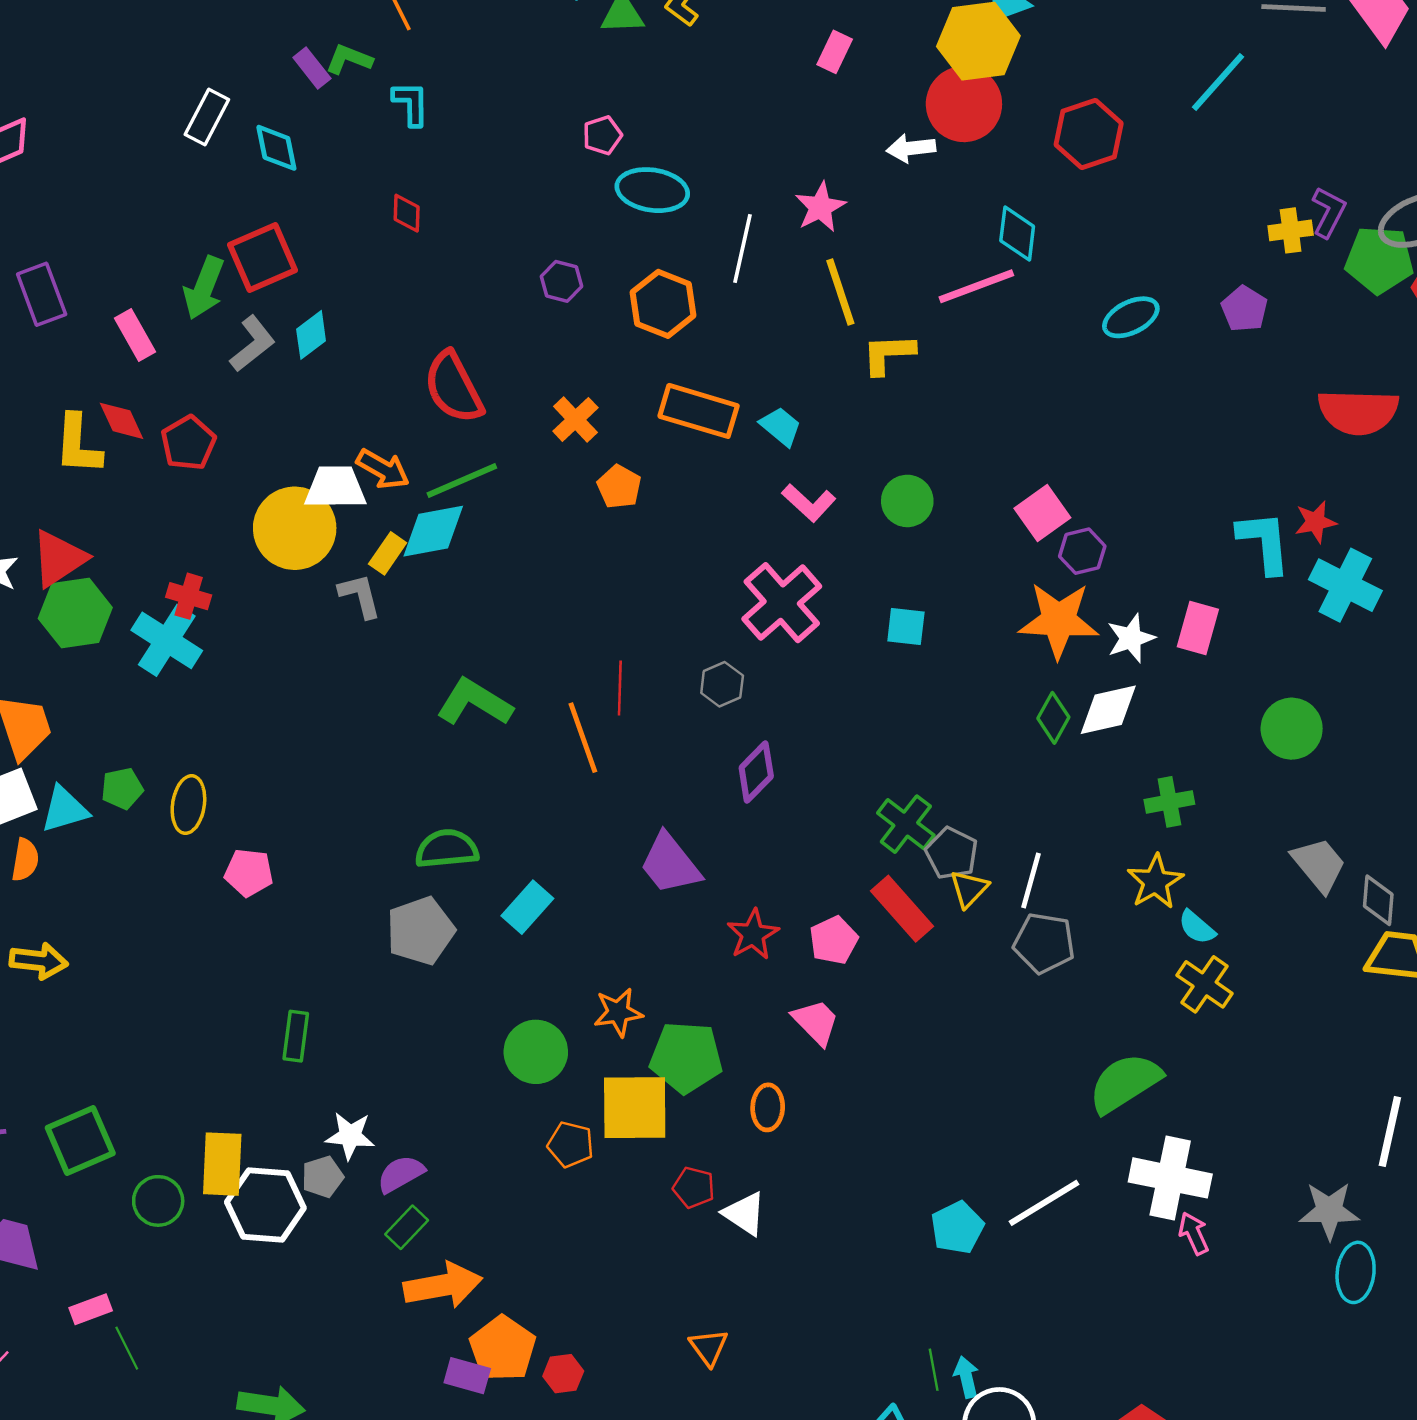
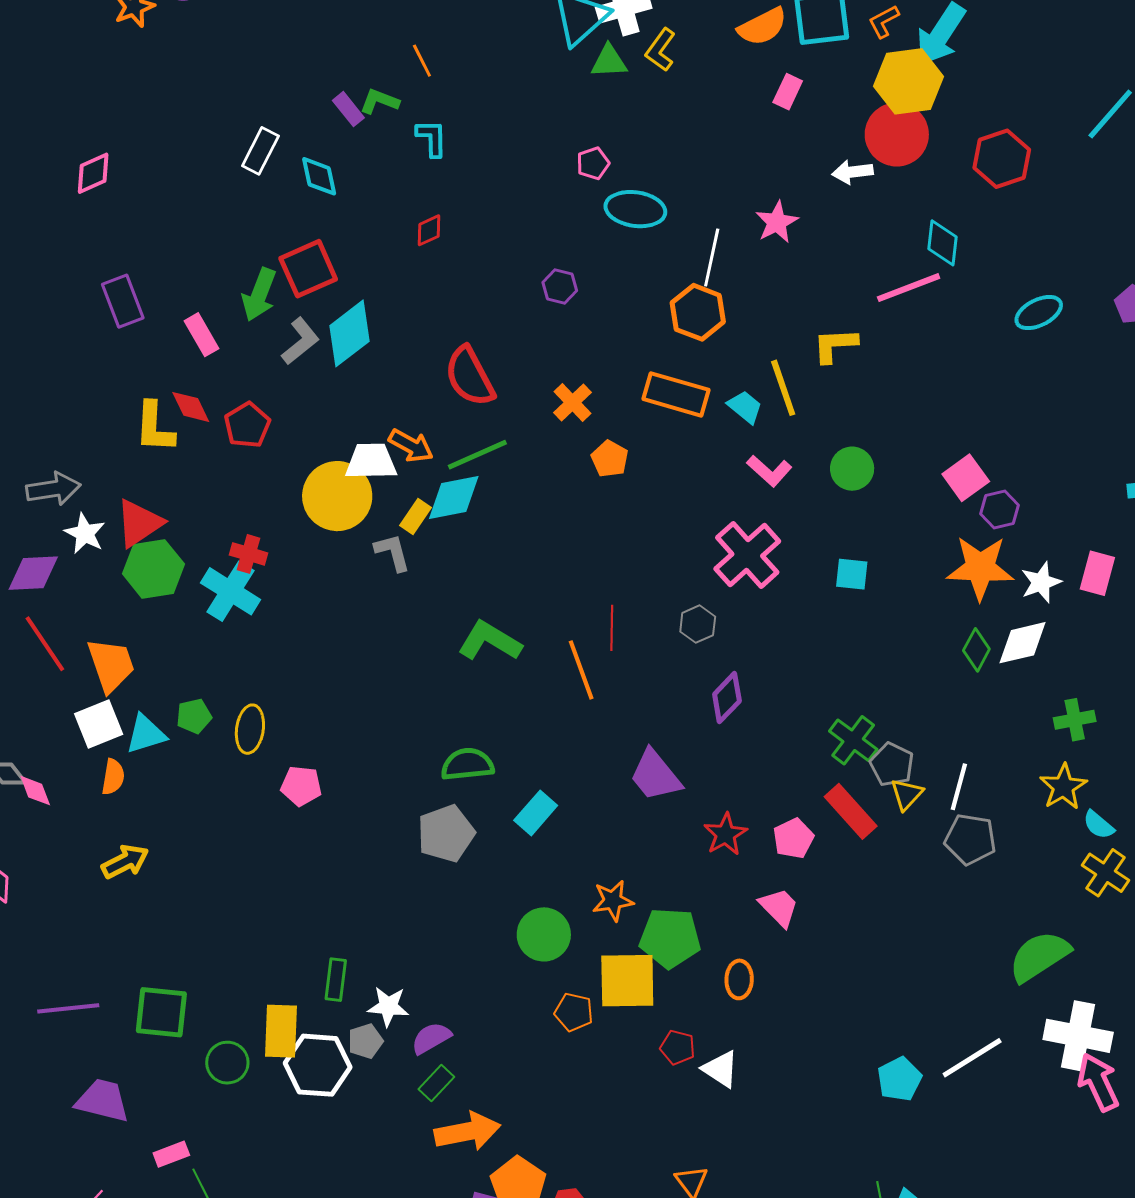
red diamond: (407, 213) -> (429, 230), turned 64
yellow line: (840, 292) -> (783, 388), moved
orange hexagon: (663, 304) -> (698, 312), moved
cyan diamond: (311, 335) -> (350, 333), size x1.6
yellow arrow: (39, 961) -> (125, 862), turned -33
green rectangle: (296, 1036) -> (336, 980), moved
green square: (80, 1140) -> (161, 1012), turned 30
pink arrow: (1194, 1233) -> (1098, 1082), size x1.6

